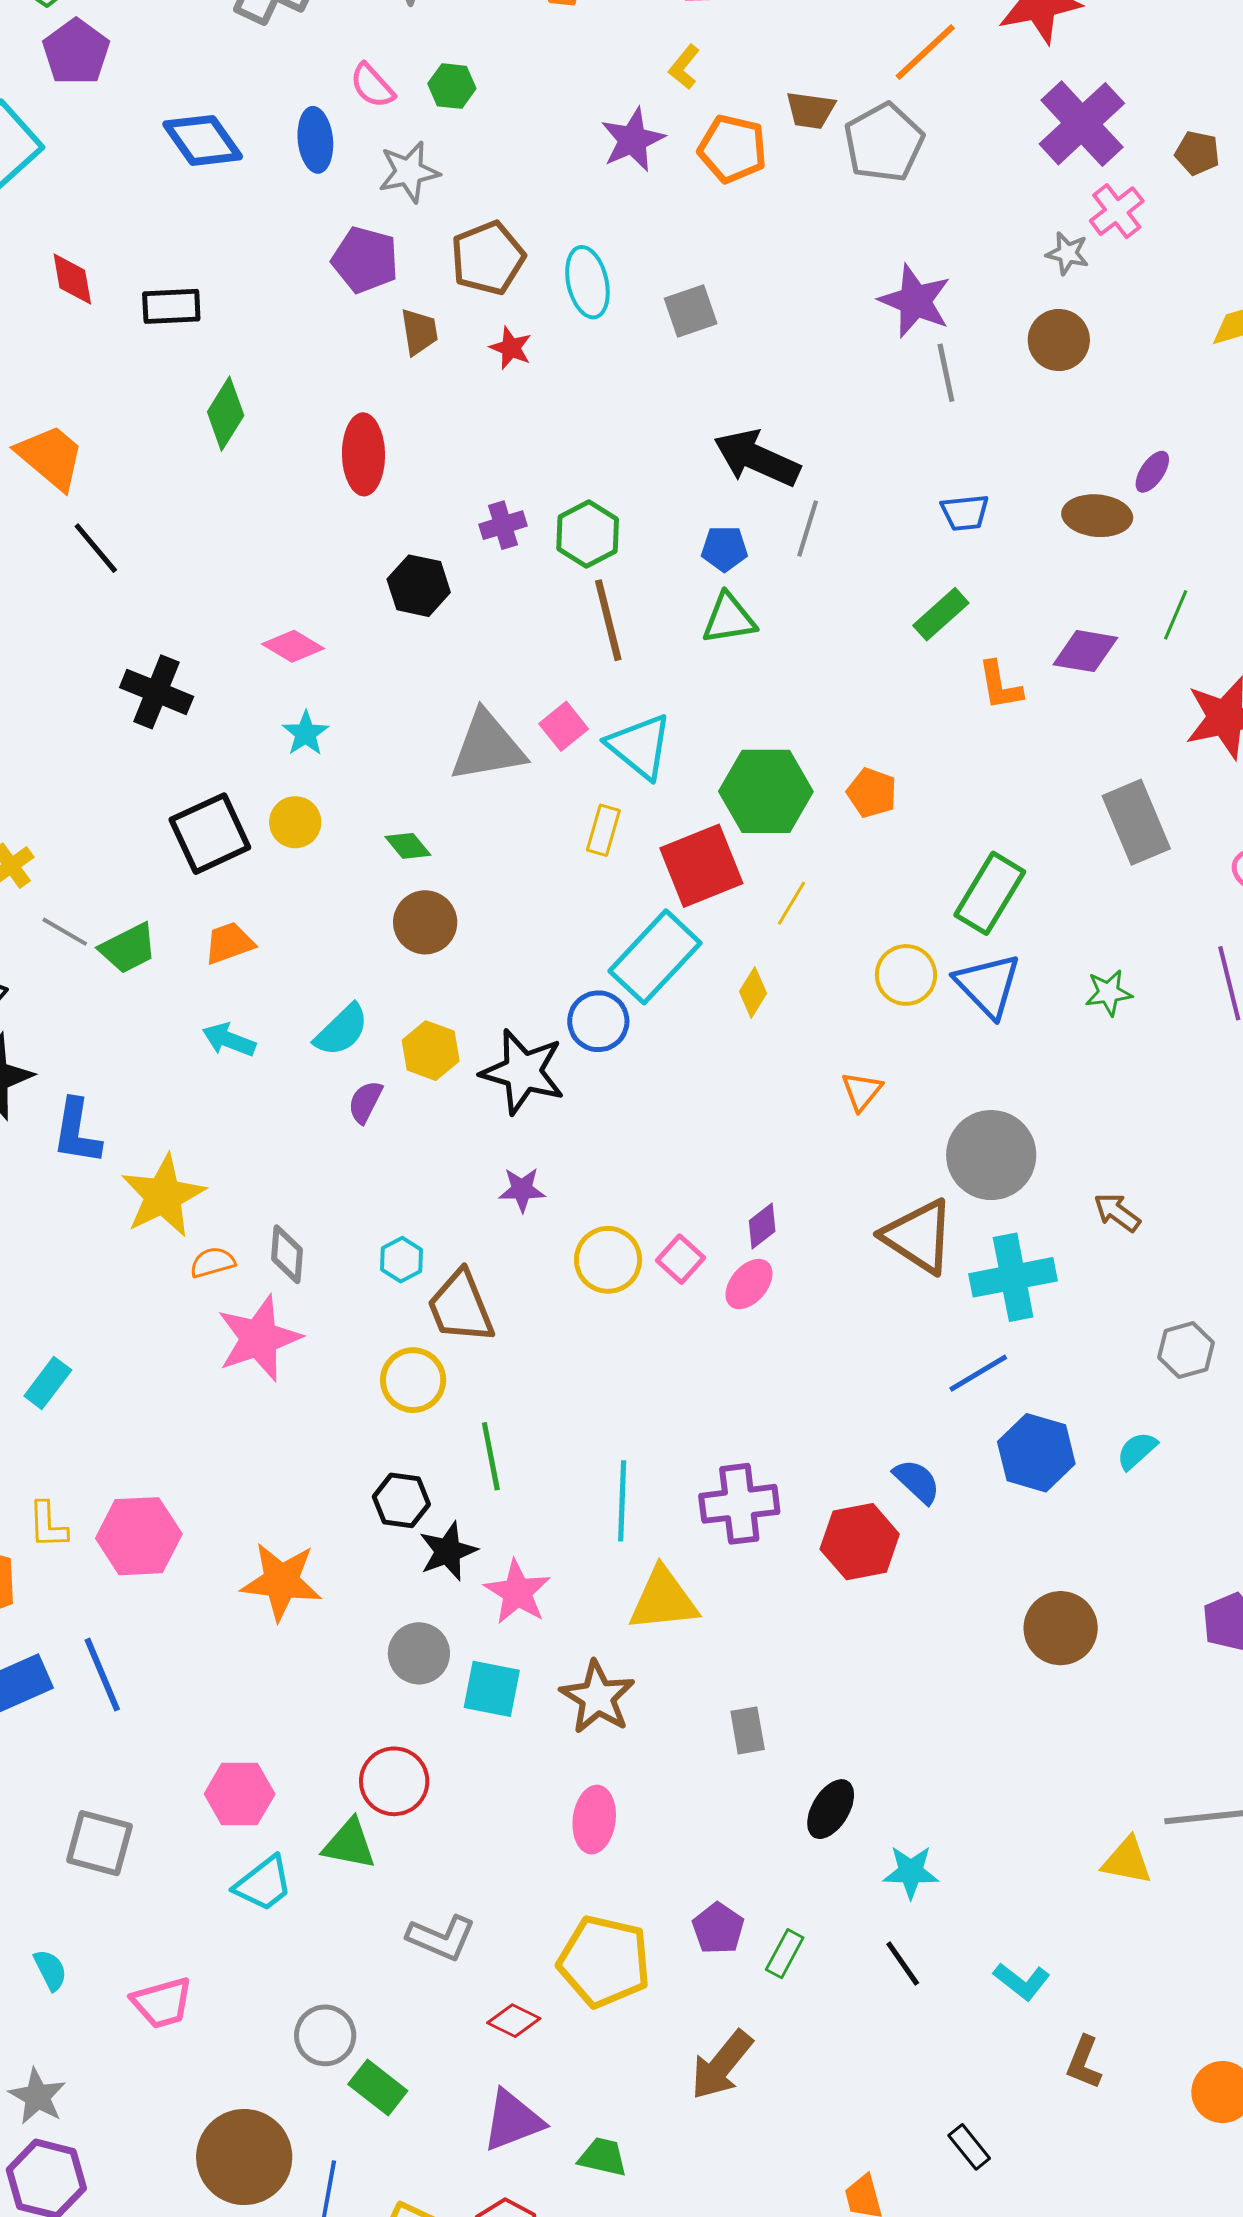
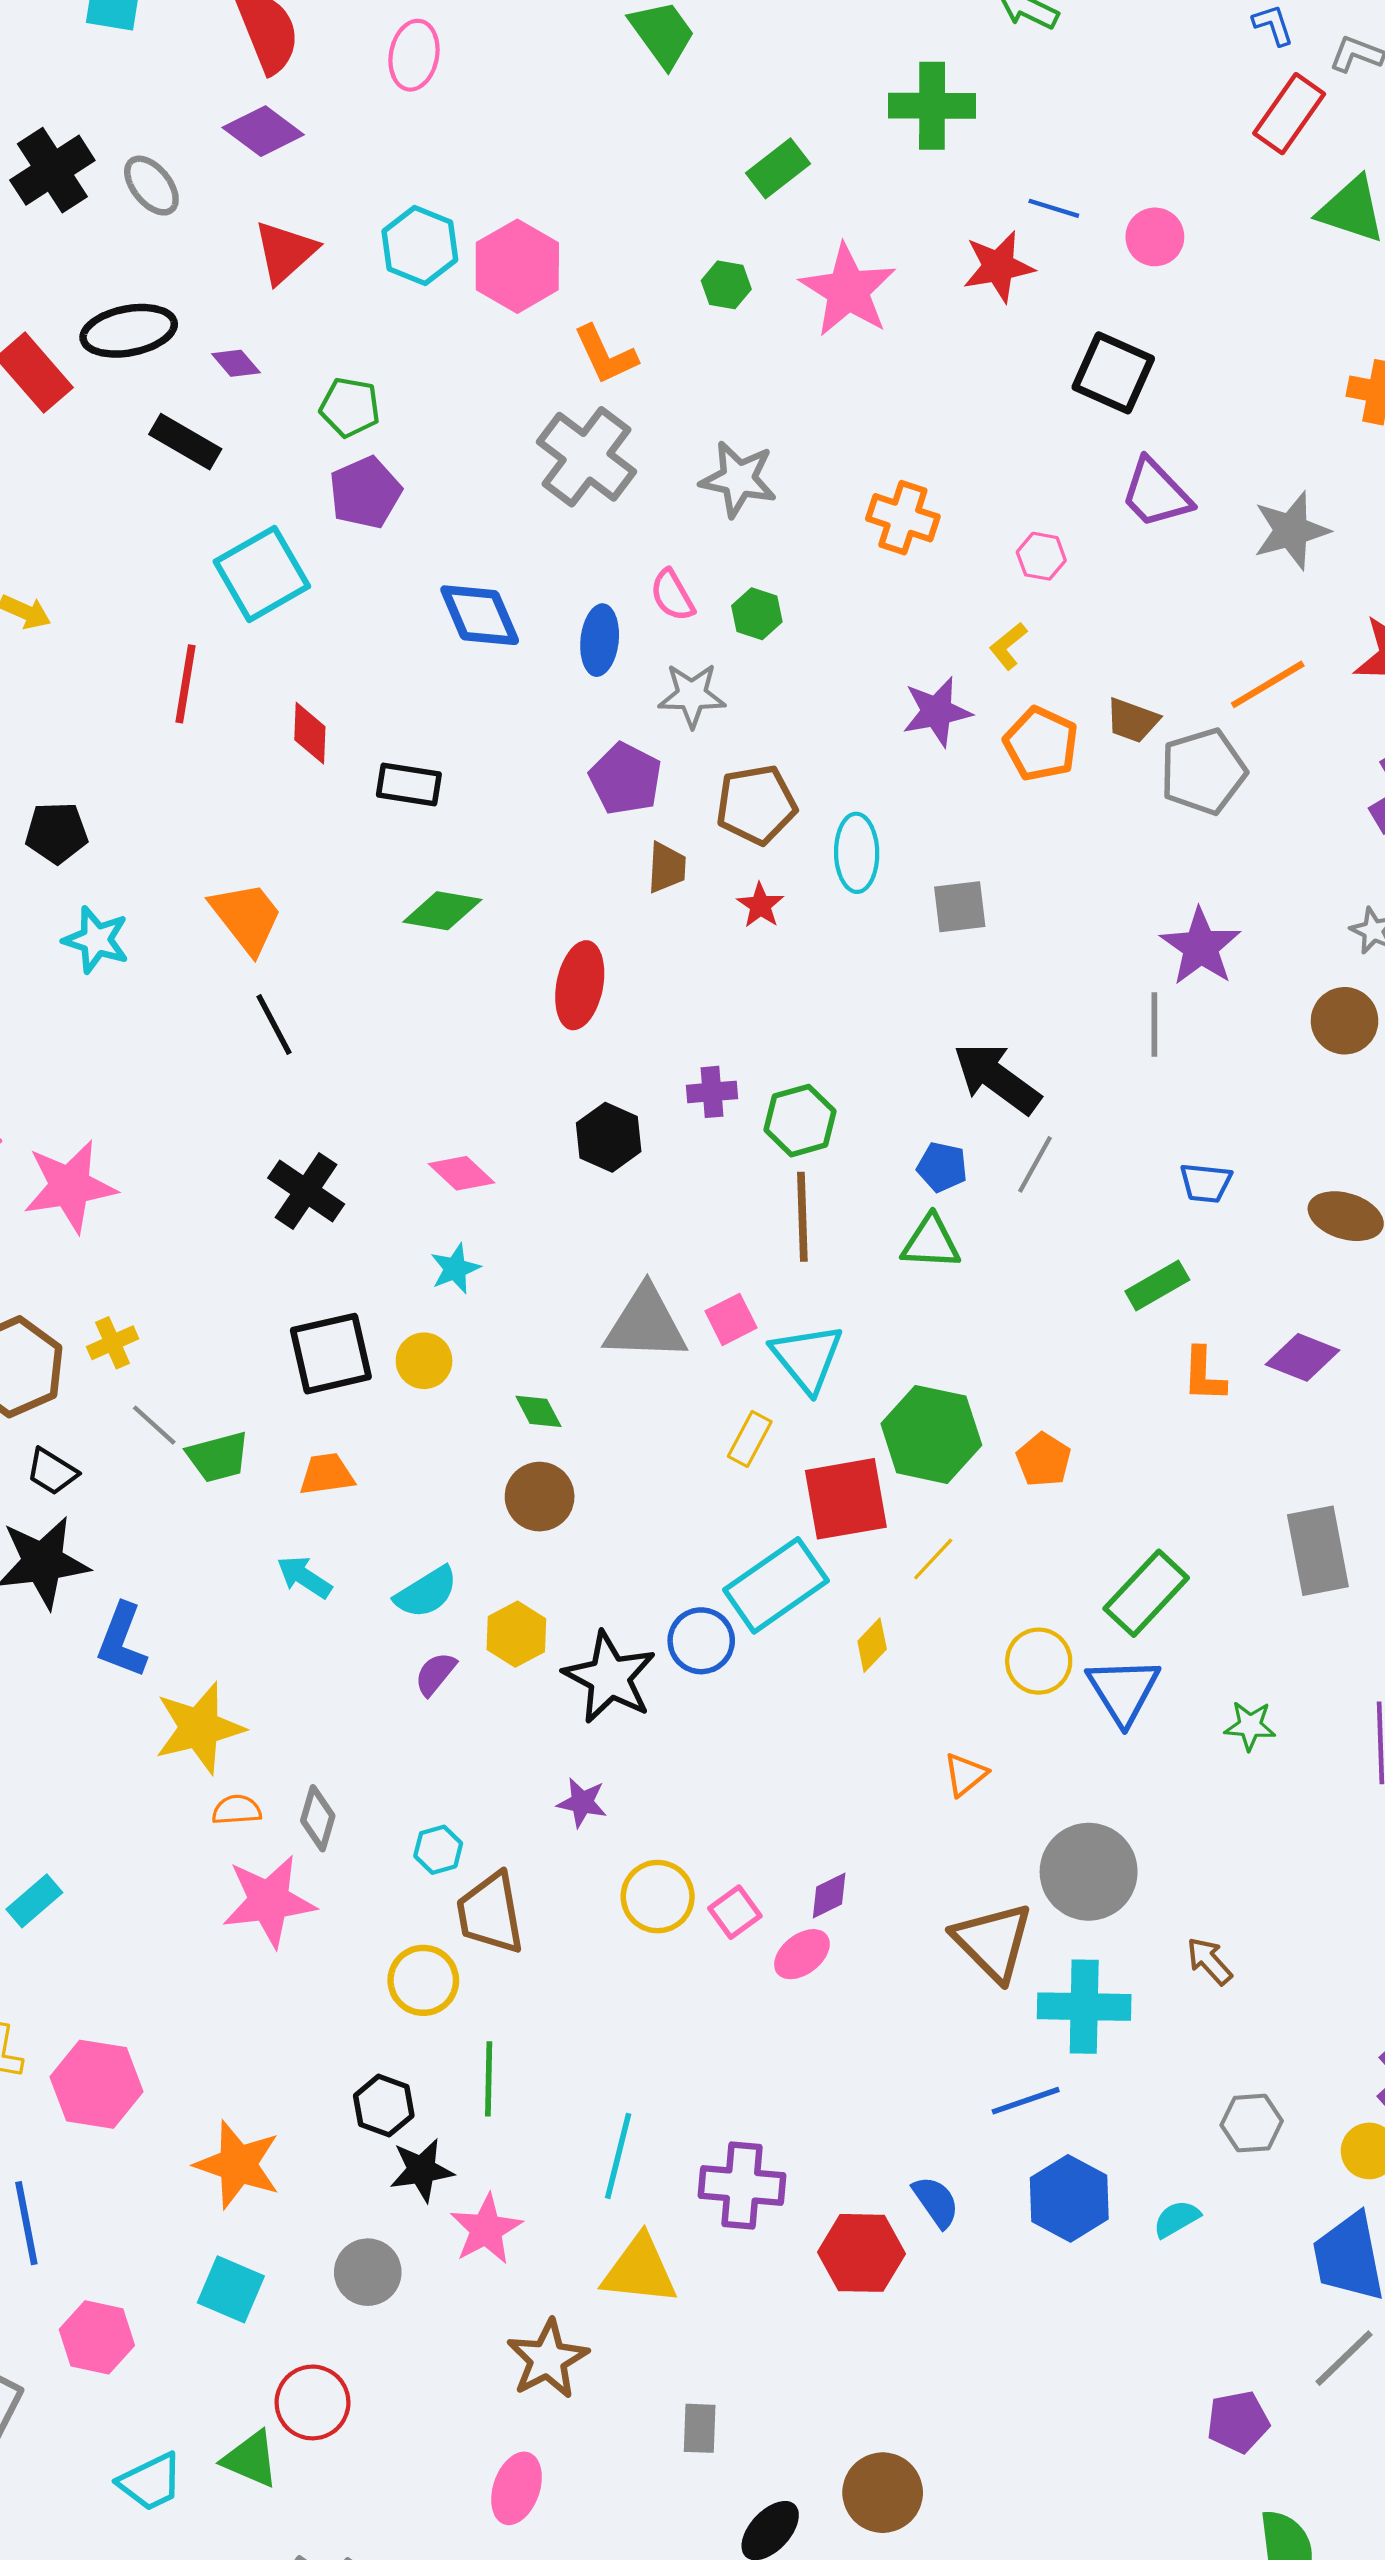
gray line: (946, 373) -> (1154, 1025), moved
green diamond: (226, 414) -> (442, 911), turned 56
brown circle: (1061, 1628) -> (883, 2493), moved
cyan square: (492, 1689) -> (231, 2289), moved
pink hexagon: (240, 1794) -> (97, 2337), moved

